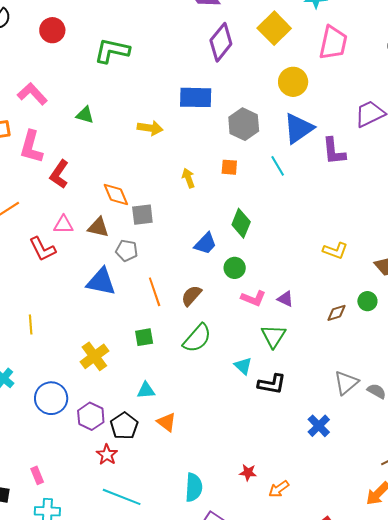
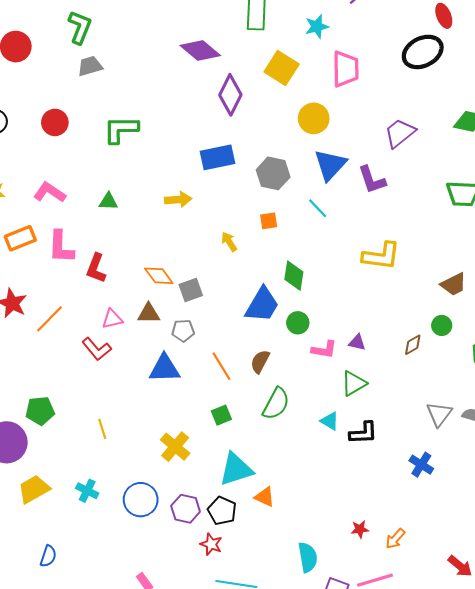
blue trapezoid: (205, 244) -> (262, 305), size x1.5
yellow L-shape: (335, 251) -> (381, 256), moved, size x1.5
green triangle: (274, 336) -> (354, 383), turned 40
cyan triangle: (146, 390) -> (236, 469), size x1.8

